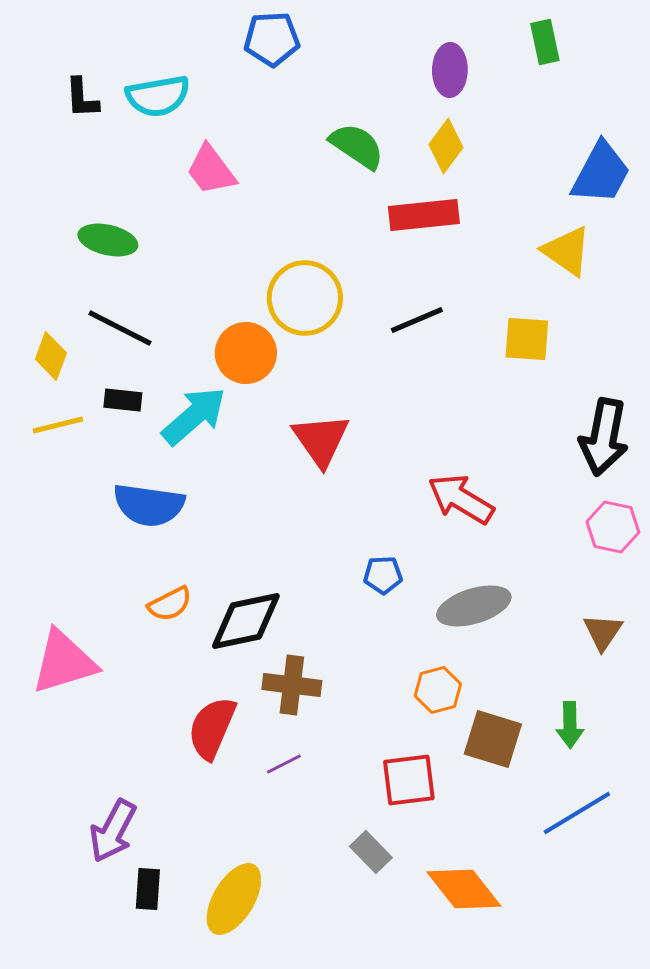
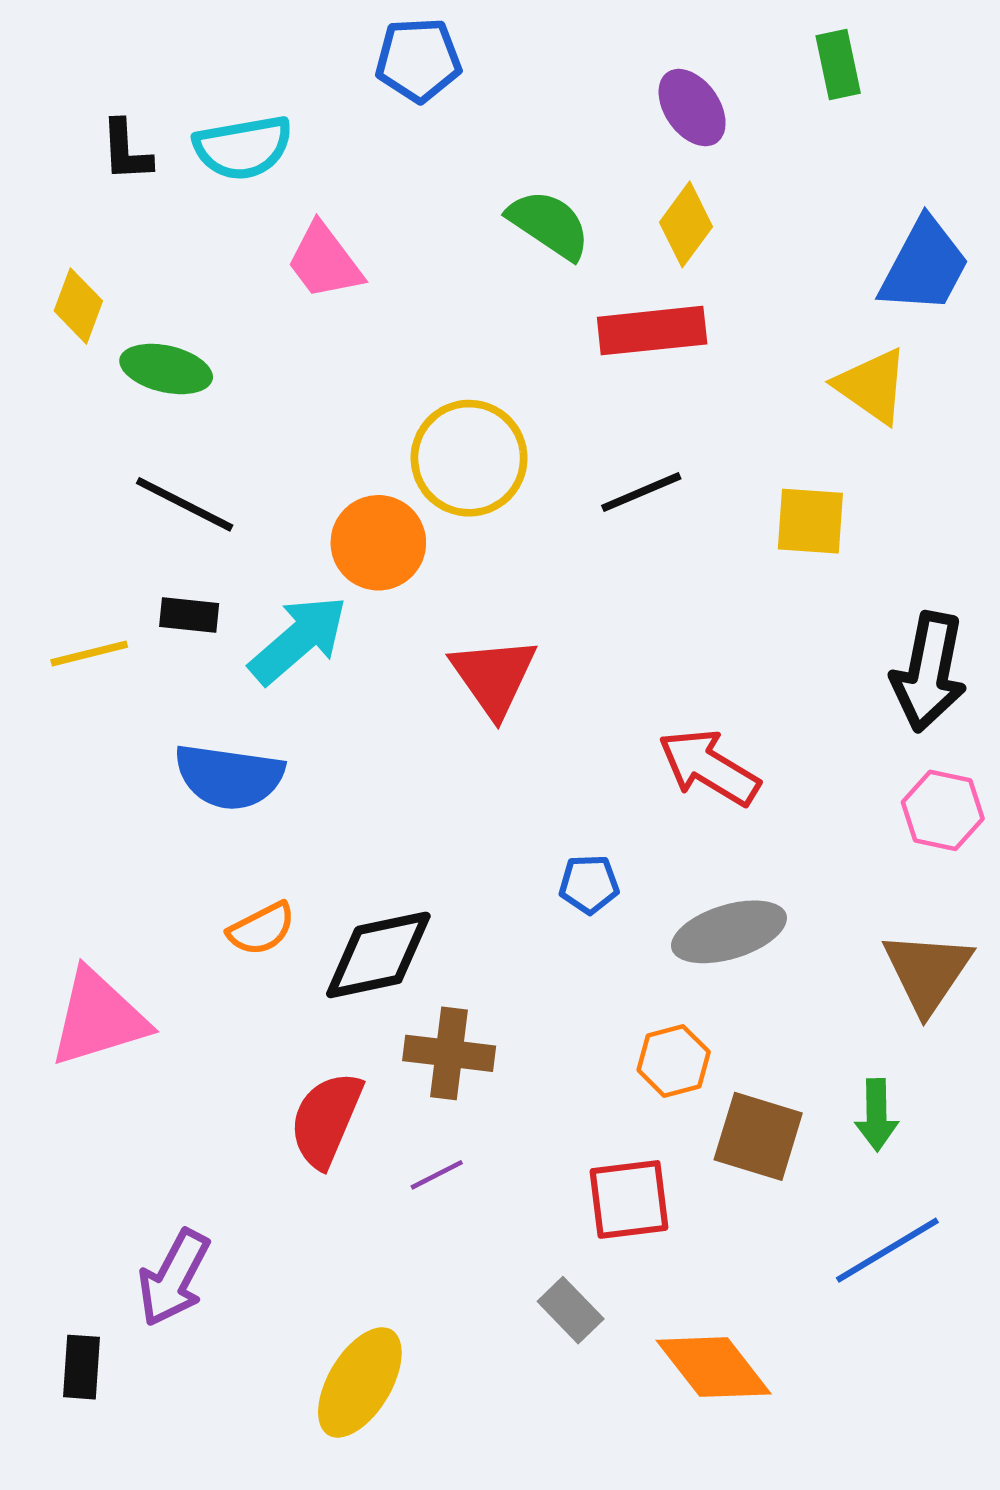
purple ellipse: (450, 70) -> (692, 108), turned -36
yellow diamond: (51, 356) -> (78, 306), moved
brown triangle: (603, 632) -> (927, 972), size x1.5
black rectangle: (148, 889) -> (82, 1367), moved

